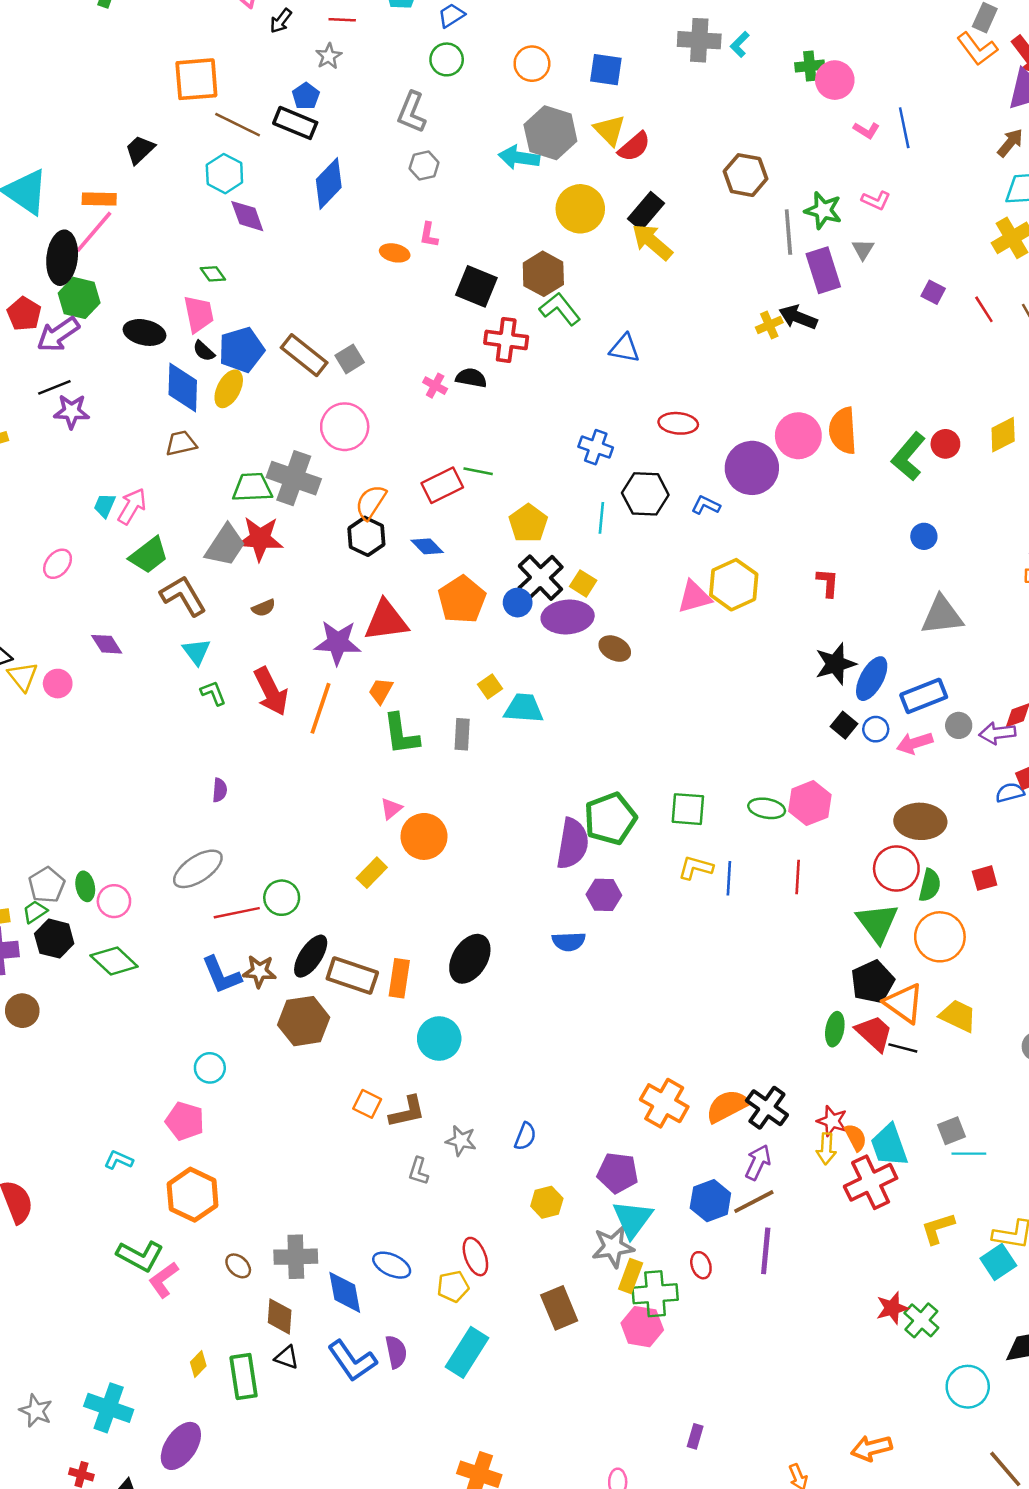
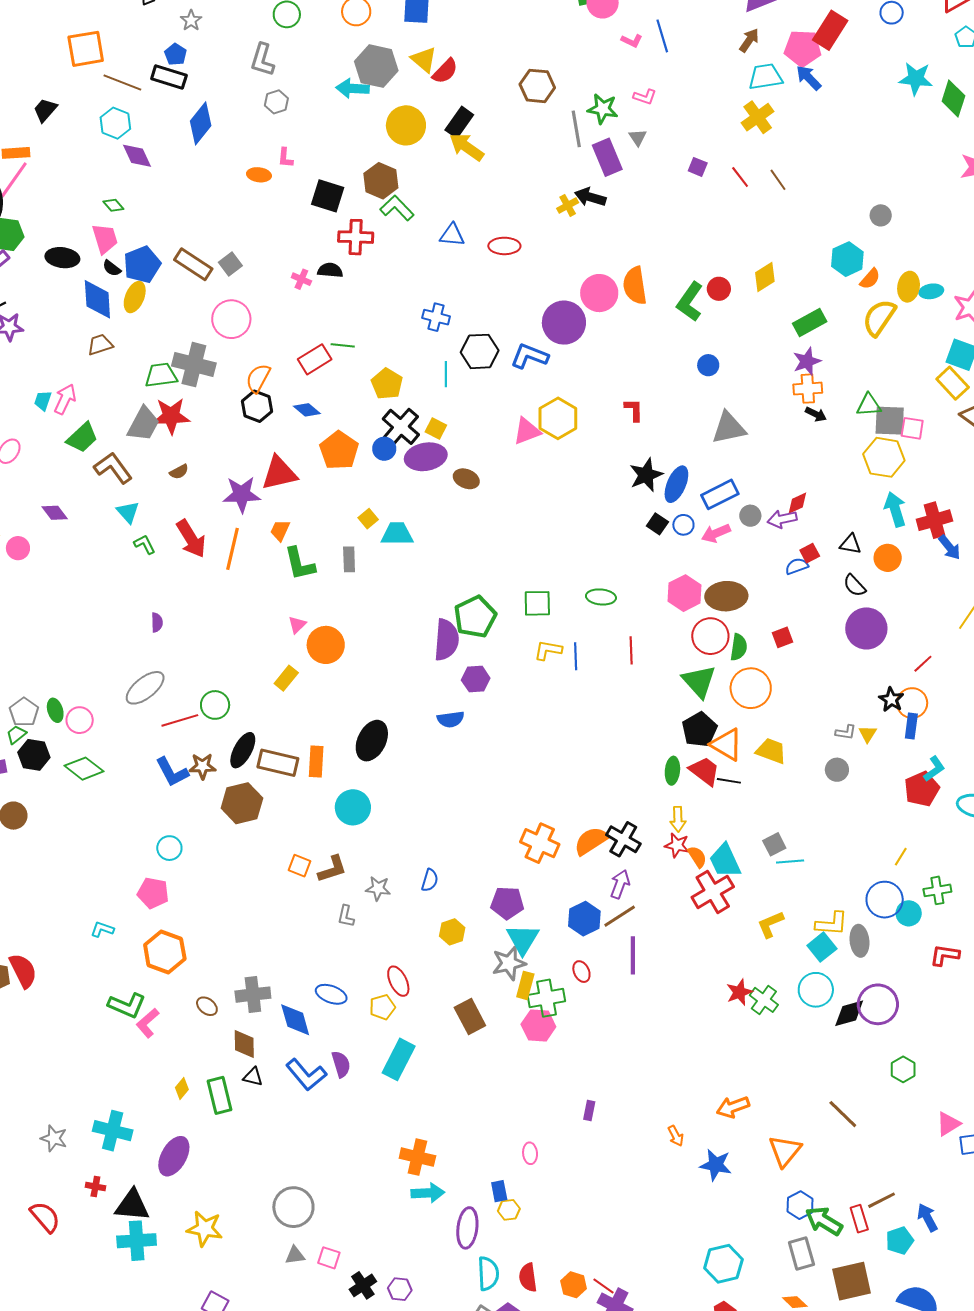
red ellipse: (678, 423) -> (504, 246), moved
blue L-shape: (706, 505) -> (529, 356), size x1.6
pink hexagon: (810, 803) -> (684, 593), moved
yellow arrow: (826, 1149) -> (678, 819), moved
cyan circle: (968, 1387) -> (816, 990), moved

